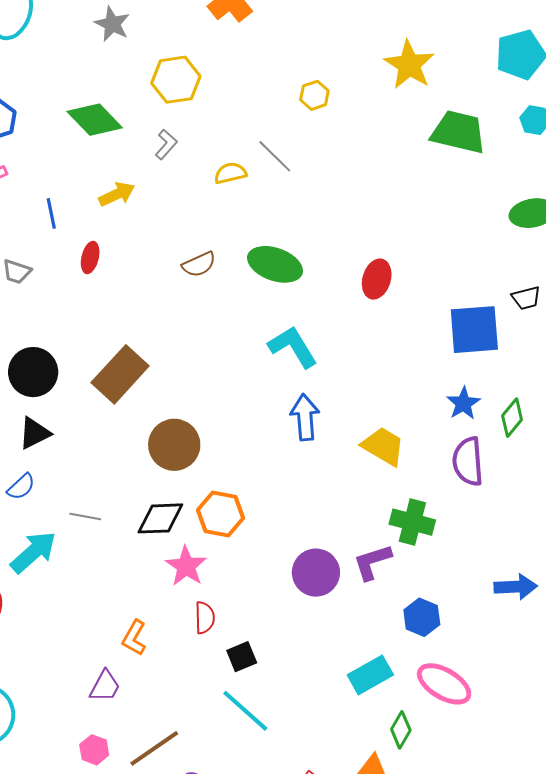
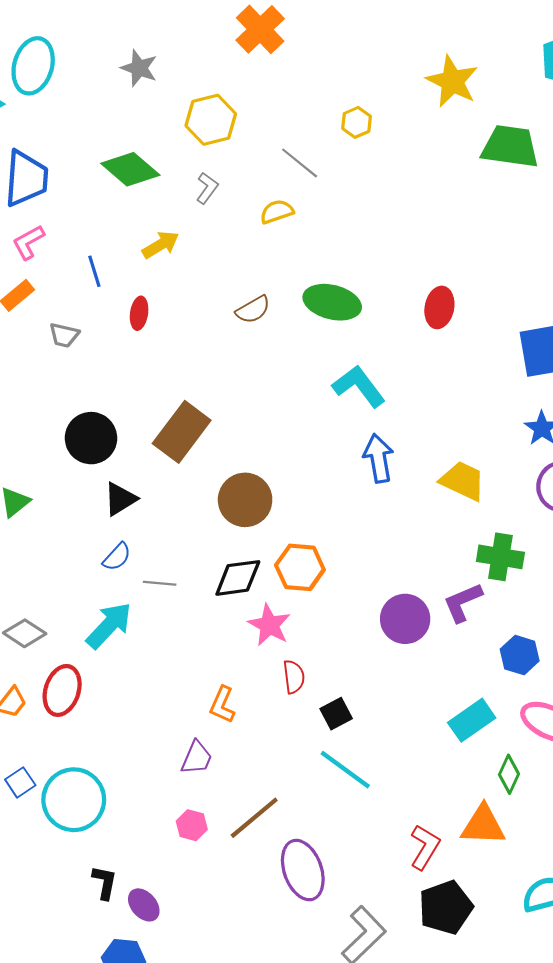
gray line: (275, 156) -> (300, 163), moved
black triangle: (34, 433) -> (120, 499), moved
blue semicircle: (21, 487) -> (117, 557), moved

